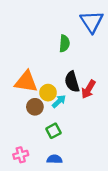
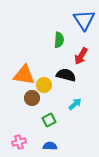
black semicircle: (72, 82) -> (66, 75), turned 120
red arrow: (88, 89) -> (81, 56), moved
cyan arrow: (59, 101) -> (75, 104), moved

